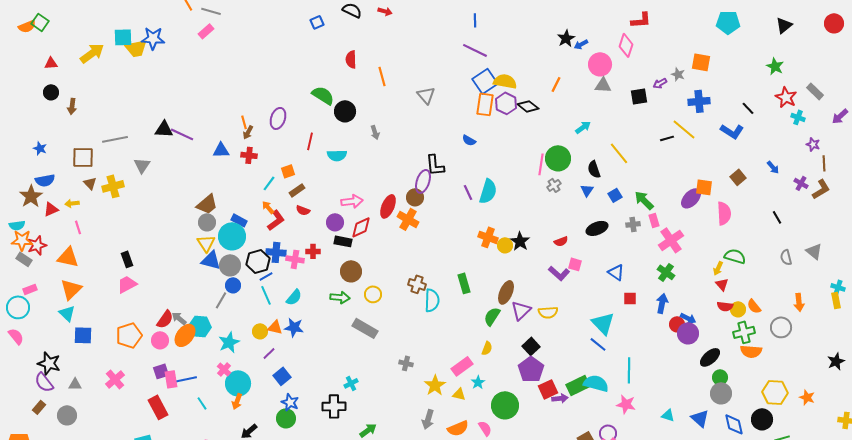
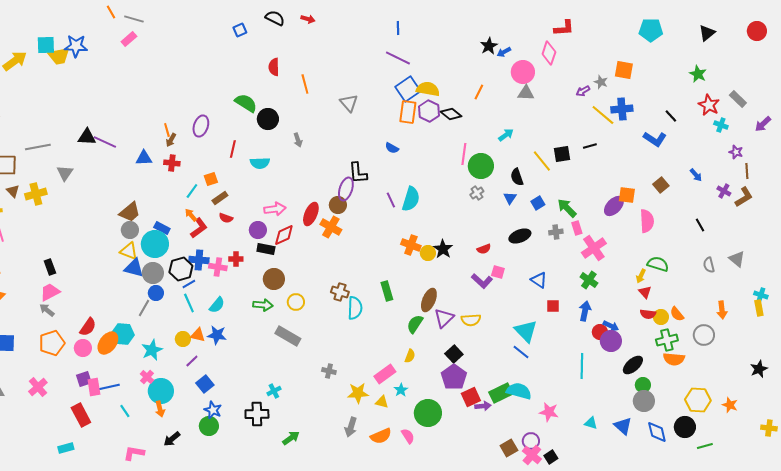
black square: (639, 96) -> (562, 154), moved
yellow line: (684, 129) -> (603, 115), moved
pink line: (541, 164) -> (464, 154), moved
yellow triangle: (206, 243) -> (129, 251), turned -36
gray arrow: (179, 318) -> (47, 310), moved
cyan line: (629, 370) -> (582, 366), moved
yellow star: (435, 385) -> (358, 393), turned 30
orange arrow: (237, 401) -> (160, 409), turned -35

